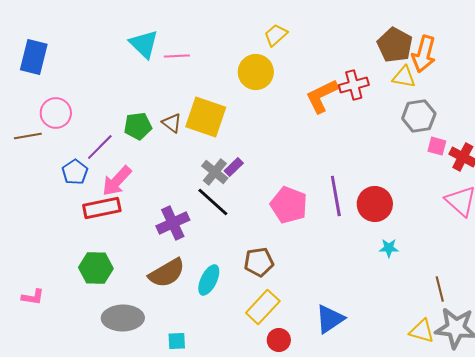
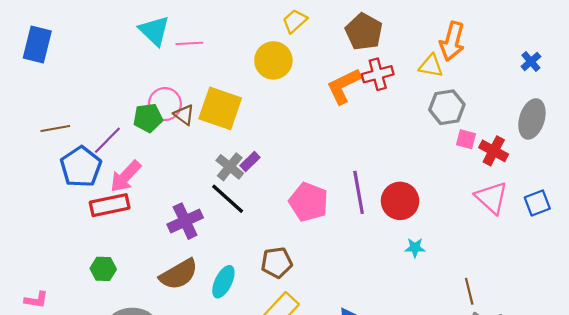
brown pentagon: (395, 45) -> (364, 32), moved
pink circle: (56, 113) -> (165, 104), moved
brown line: (28, 136) -> (55, 129), moved
blue pentagon: (75, 172) -> (81, 167), size x1.5
green hexagon: (96, 268) -> (103, 269), size x0.7

